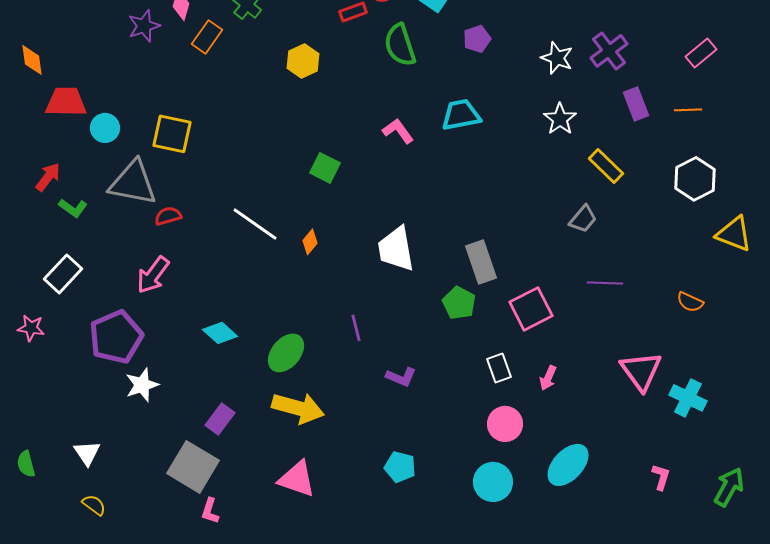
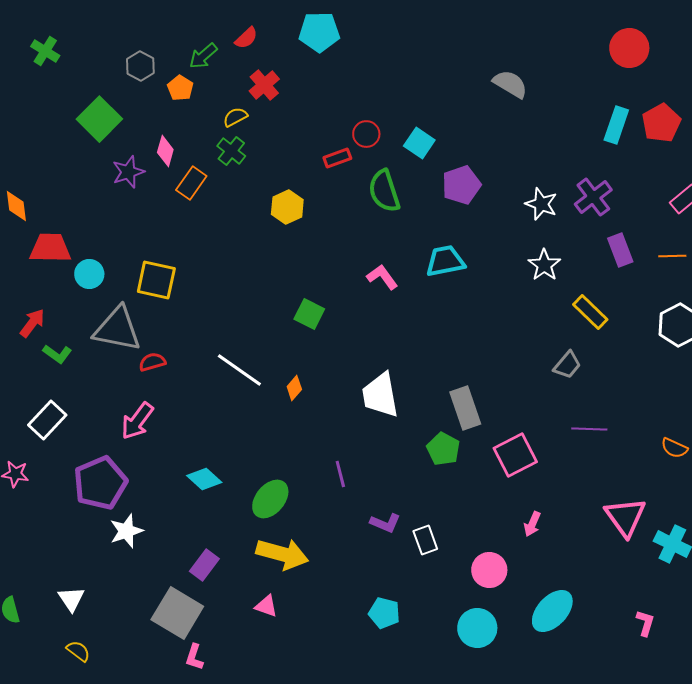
purple pentagon: (477, 39) -> (461, 185), size x1.4
white rectangle: (499, 368) -> (425, 540), moved
pink triangle: (297, 479) -> (266, 606), moved, size x0.6

